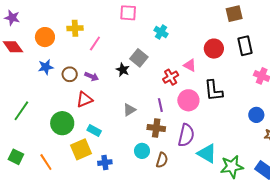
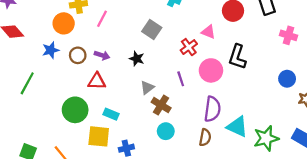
orange circle: (45, 37) -> (64, 23), moved
black star: (123, 70) -> (137, 59), moved
black L-shape: (214, 91) -> (237, 57), turned 30
red triangle: (84, 99) -> (97, 81), turned 30
green line: (21, 111) -> (27, 83), moved
brown cross: (156, 128) -> (161, 105), moved, turned 30
yellow square: (81, 149) -> (99, 136), turned 35
brown semicircle: (162, 160) -> (205, 137), moved

